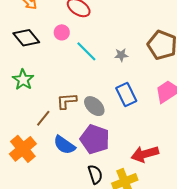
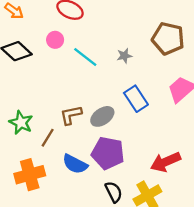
green star: (23, 80) -> (21, 123), moved
gray ellipse: (94, 106) -> (102, 116), turned -70
orange cross: (23, 149) -> (30, 175), turned 32

